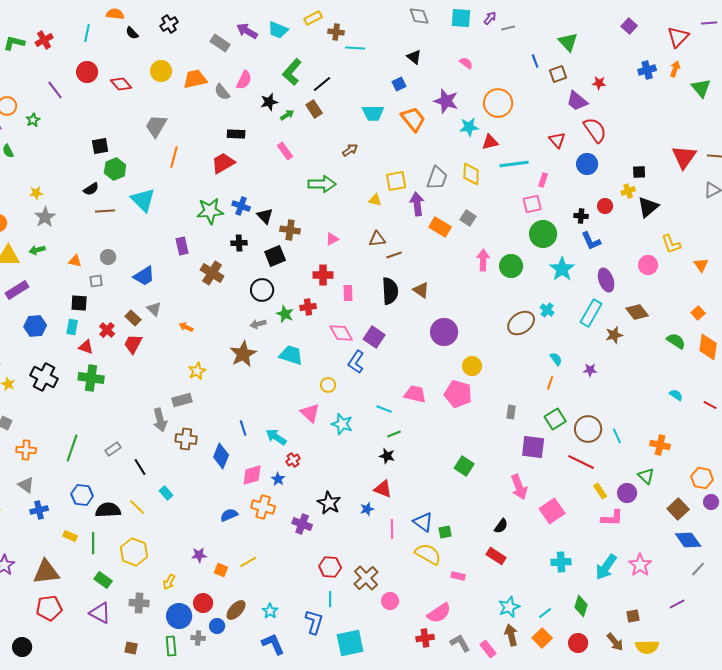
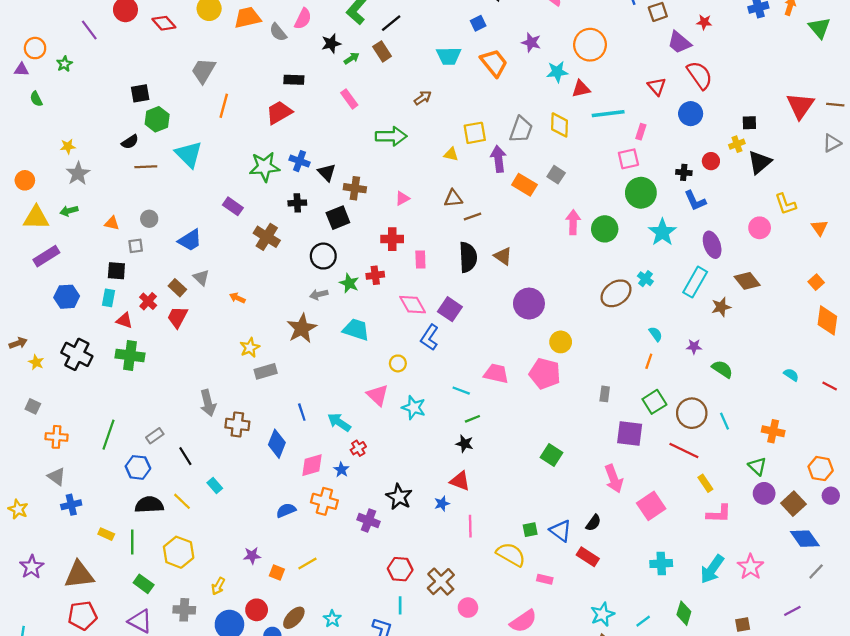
purple star: (446, 101) -> (531, 42), size x0.7
purple rectangle: (182, 246) -> (233, 206), turned -42
green semicircle: (676, 341) -> (722, 369), moved
gray rectangle: (182, 400) -> (266, 371), moved
purple circle: (627, 493) -> (764, 493), moved
blue hexagon: (82, 495) -> (138, 467), moved
blue triangle: (423, 522) -> (561, 531), moved

